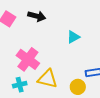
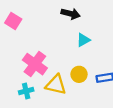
black arrow: (37, 16) -> (71, 14), moved
yellow circle: (78, 87) -> (79, 74), moved

